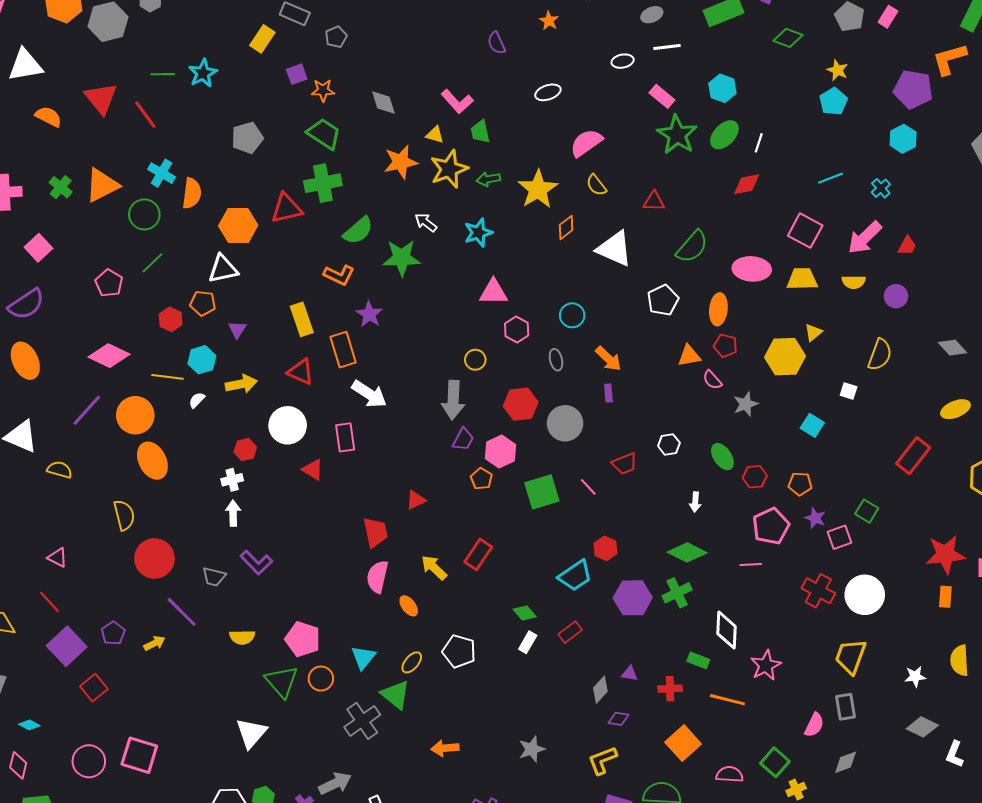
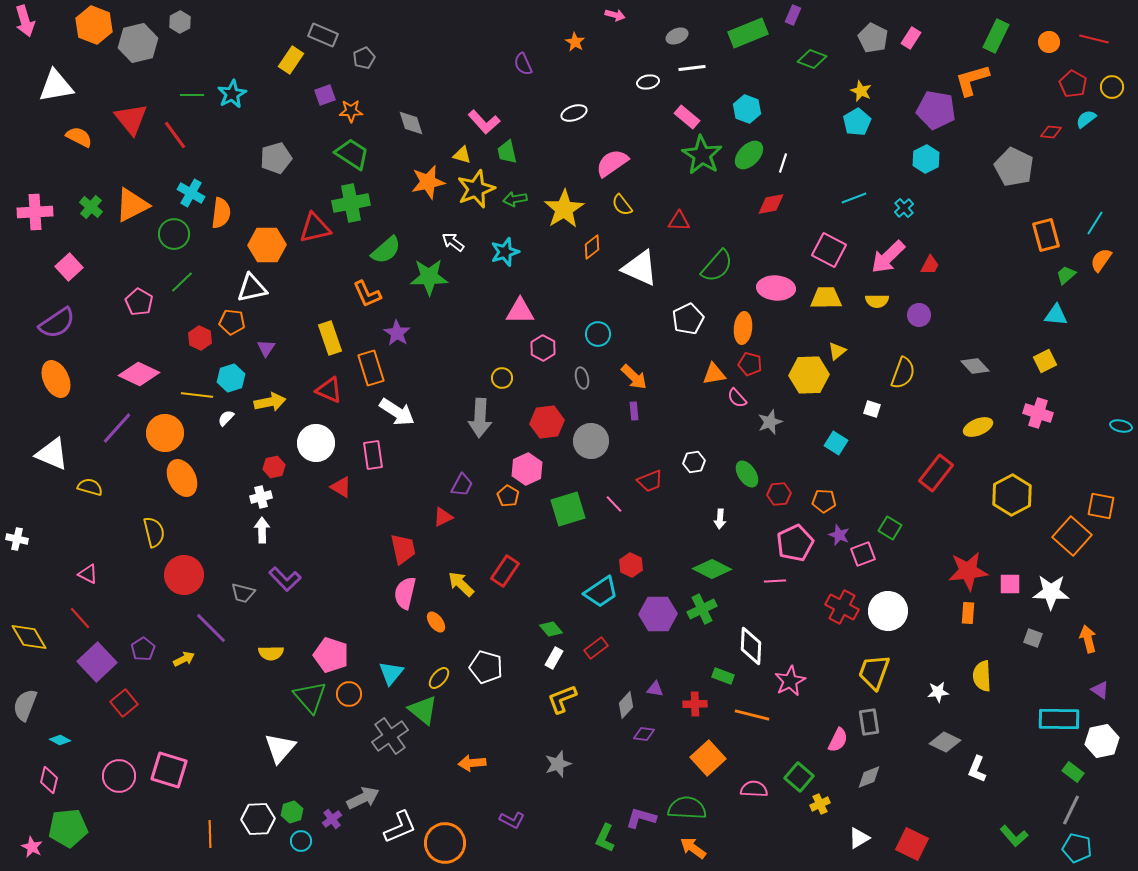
orange L-shape: (339, 275) -> (367, 294), turned 40
purple trapezoid: (463, 439) -> (462, 485), moved
yellow L-shape: (602, 760) -> (562, 699), moved

